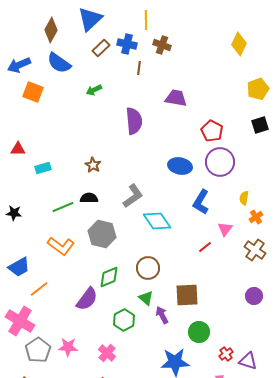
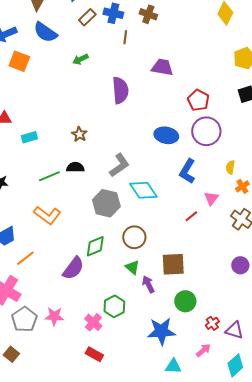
gray hexagon: (102, 234) -> (106, 203), moved
green hexagon: (124, 320) -> (114, 306), moved

